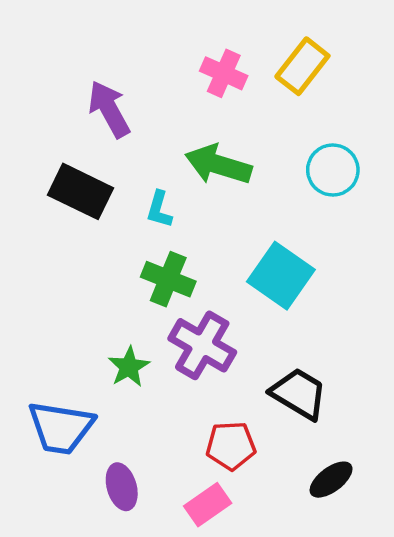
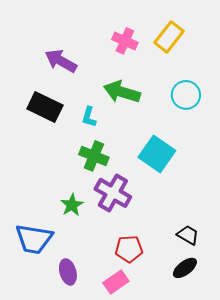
purple arrow: (109, 109) -> (61, 61), turned -32
black trapezoid: (299, 394) -> (188, 235), moved, size x0.7

